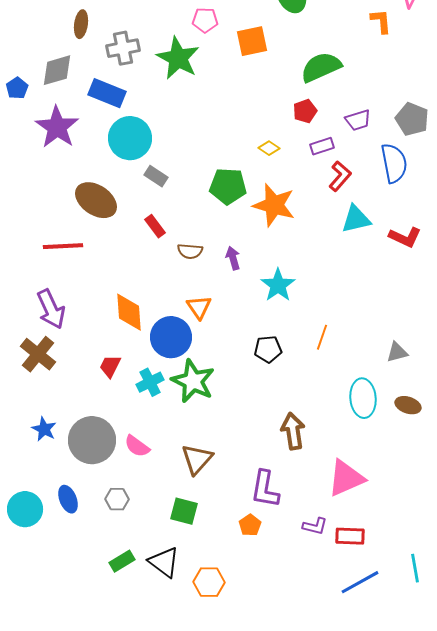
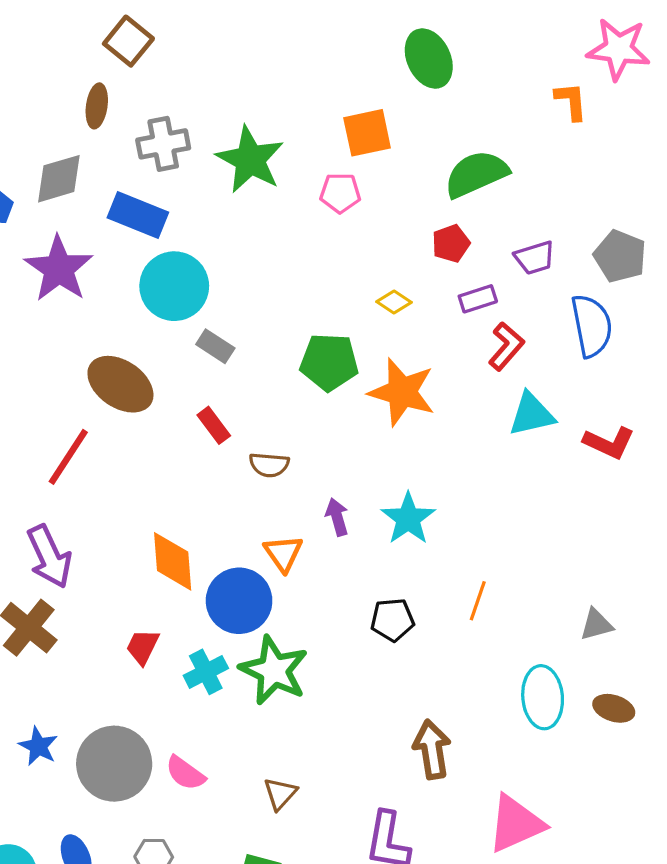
pink pentagon: (205, 20) -> (340, 193), moved
red line: (63, 246) -> (68, 457), turned -54
purple arrow: (233, 258) -> (337, 517), moved
brown triangle: (197, 459) -> (280, 794), size x0.7

